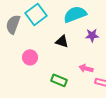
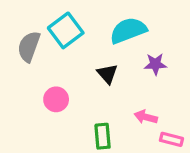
black triangle: (62, 41) -> (107, 74), turned 32
green rectangle: (59, 80) -> (103, 136), turned 63

